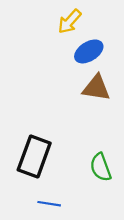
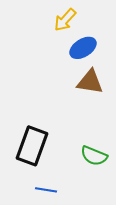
green semicircle: (101, 167) -> (94, 156), turned -48

